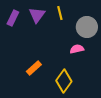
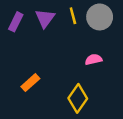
gray circle: (87, 27) -> (100, 17), moved
orange rectangle: (34, 68) -> (30, 83), moved

